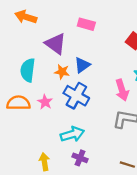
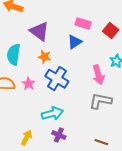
pink rectangle: (86, 24) -> (83, 23), moved
blue triangle: (82, 65) -> (75, 42), moved
yellow arrow: (44, 162) -> (27, 138), turned 35

